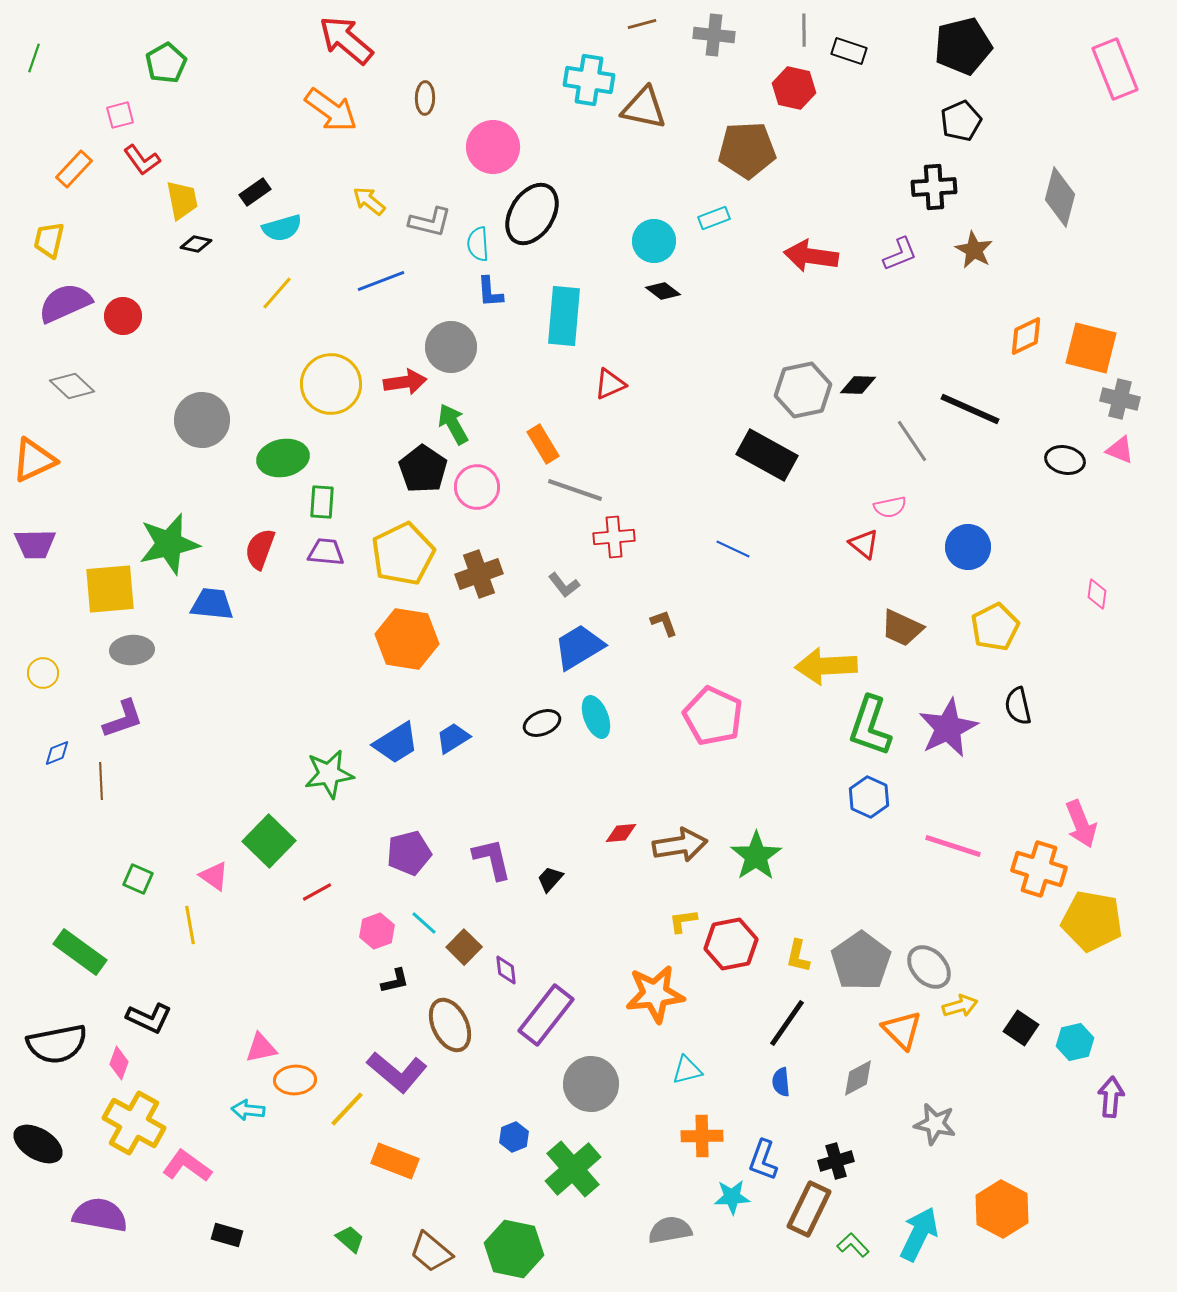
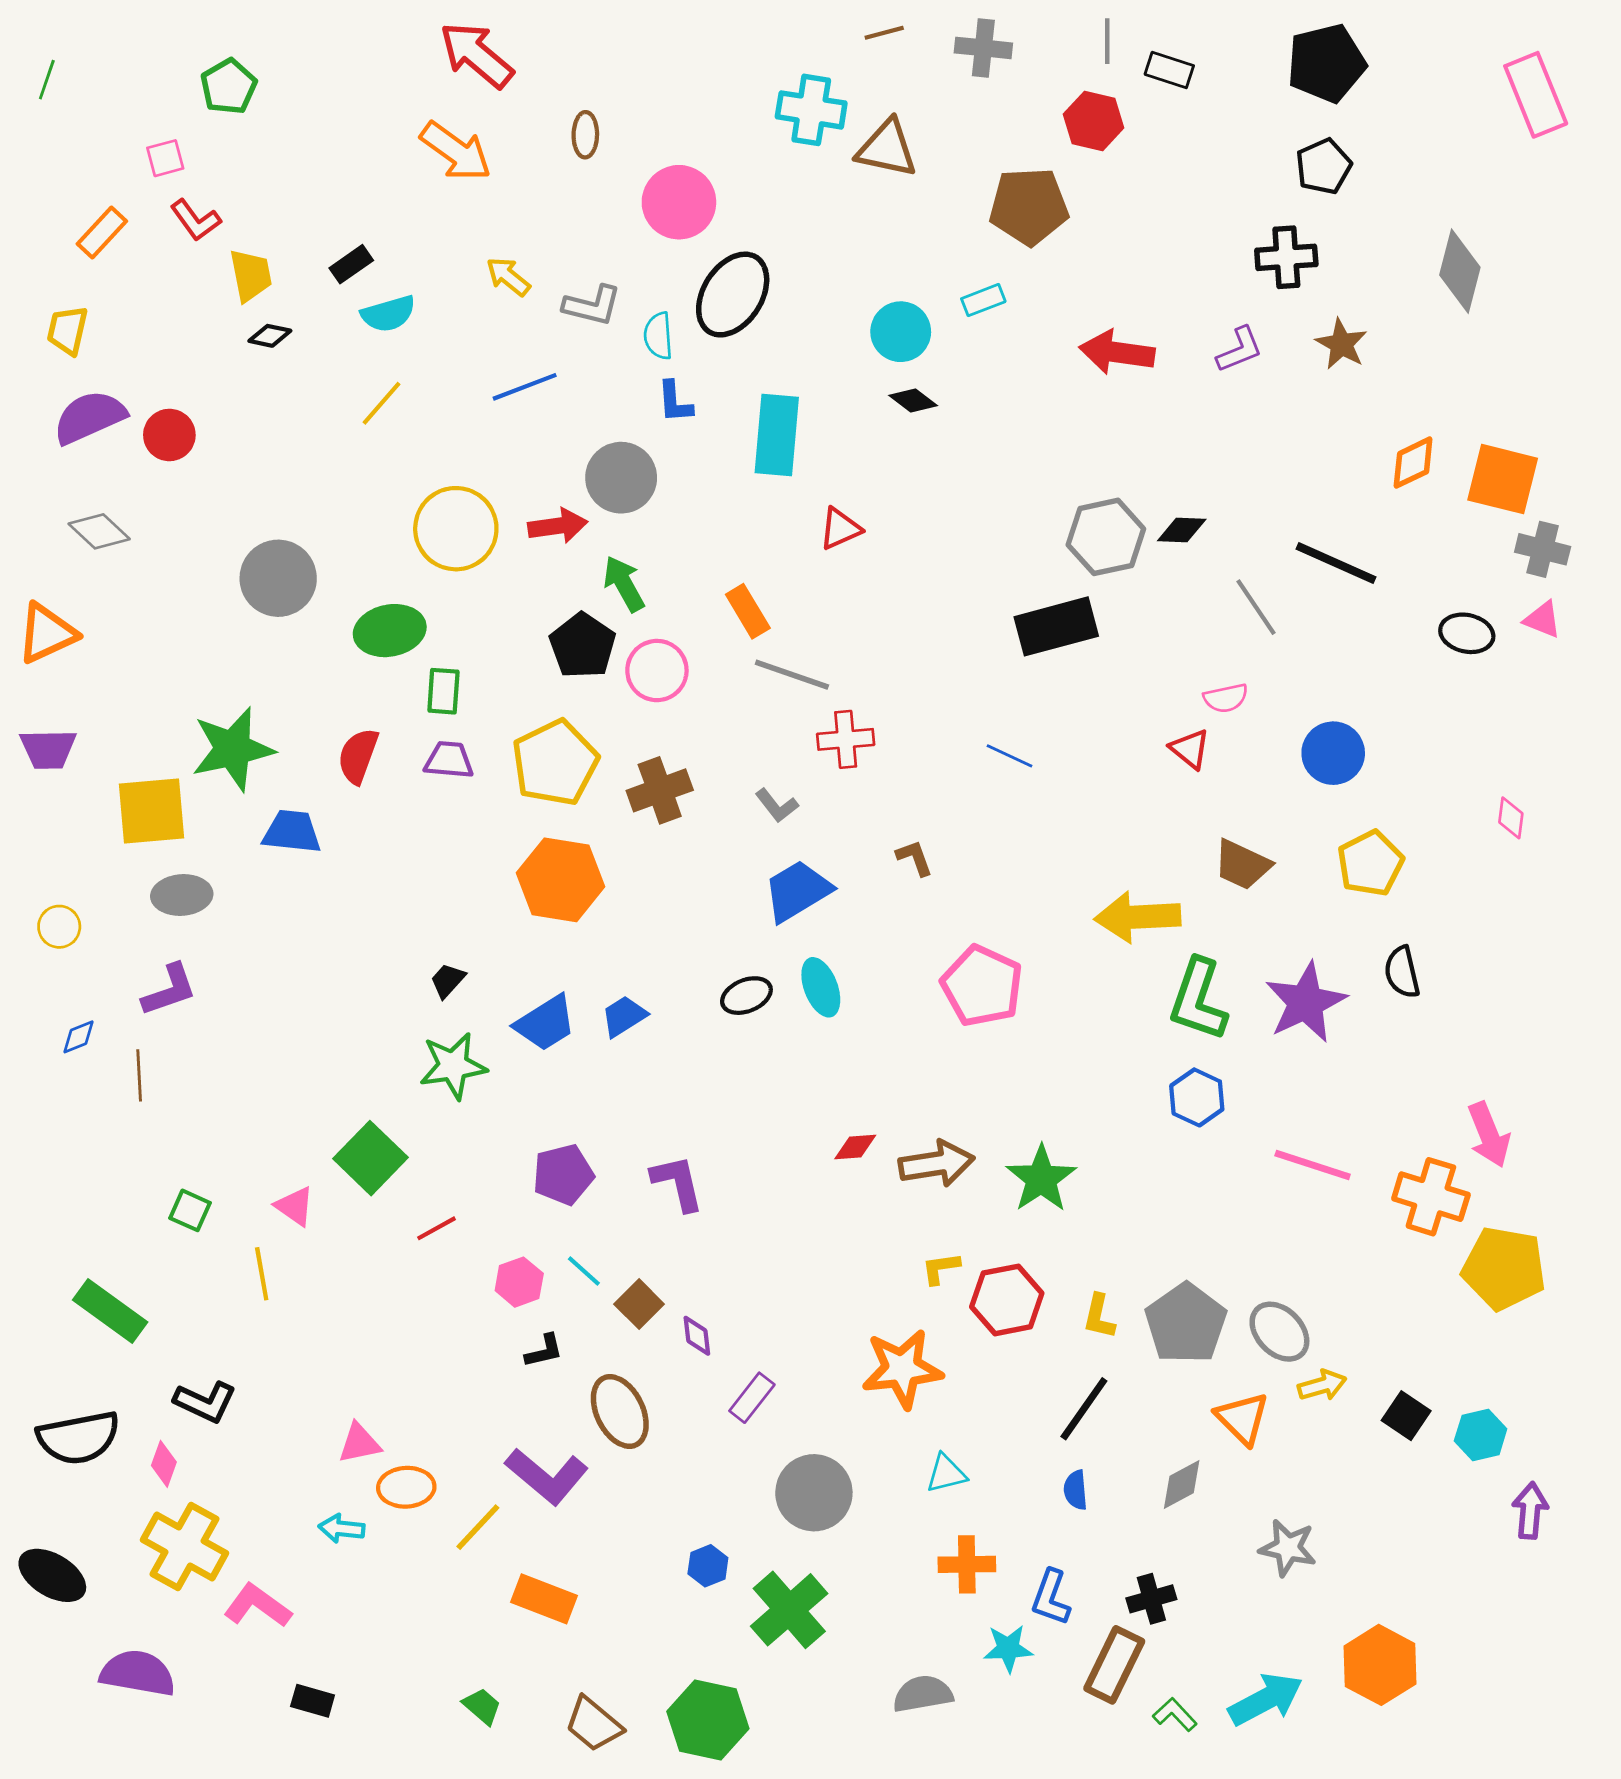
black rectangle: (767, 455) -> (1056, 626), turned -44
black trapezoid: (550, 879) -> (448, 980), moved
purple rectangle: (546, 1015) -> (752, 1398), size x0.6
cyan arrow: (919, 1234) -> (1266, 1699), turned 36

